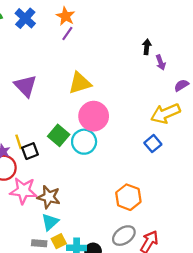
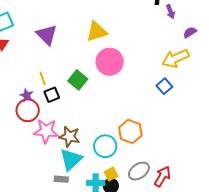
yellow line: (19, 142) -> (43, 78), moved
cyan circle: (84, 142) -> (105, 146), moved
orange hexagon: (128, 197) -> (130, 132), moved
cyan triangle: (50, 222) -> (71, 160), size x1.4
yellow square: (59, 241) -> (111, 174), moved

